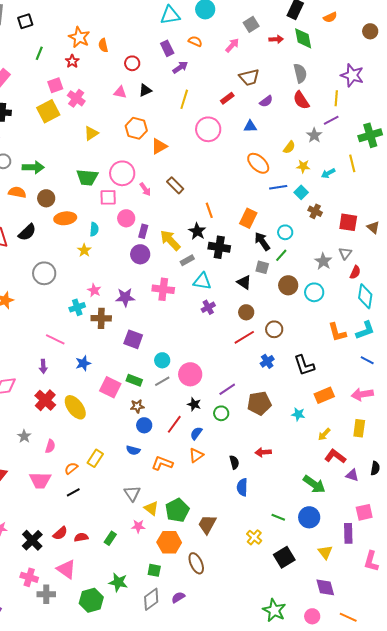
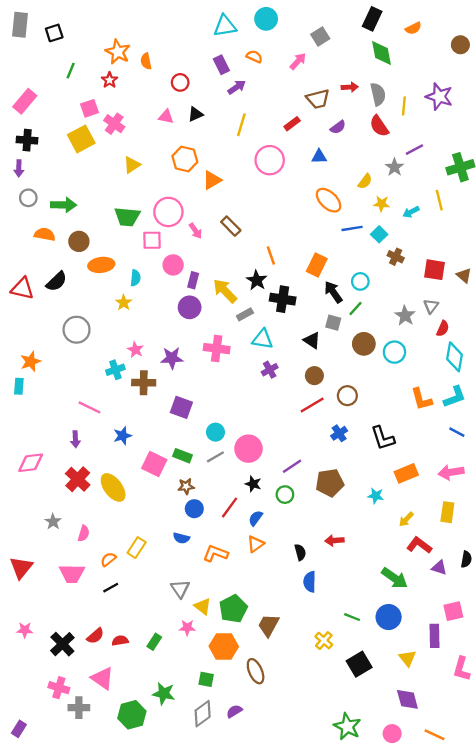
red arrow: (276, 39) -> (350, 87), moved
yellow line: (336, 98) -> (404, 106), moved

